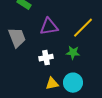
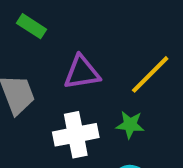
white cross: (46, 58) -> (76, 135), size x1.5

